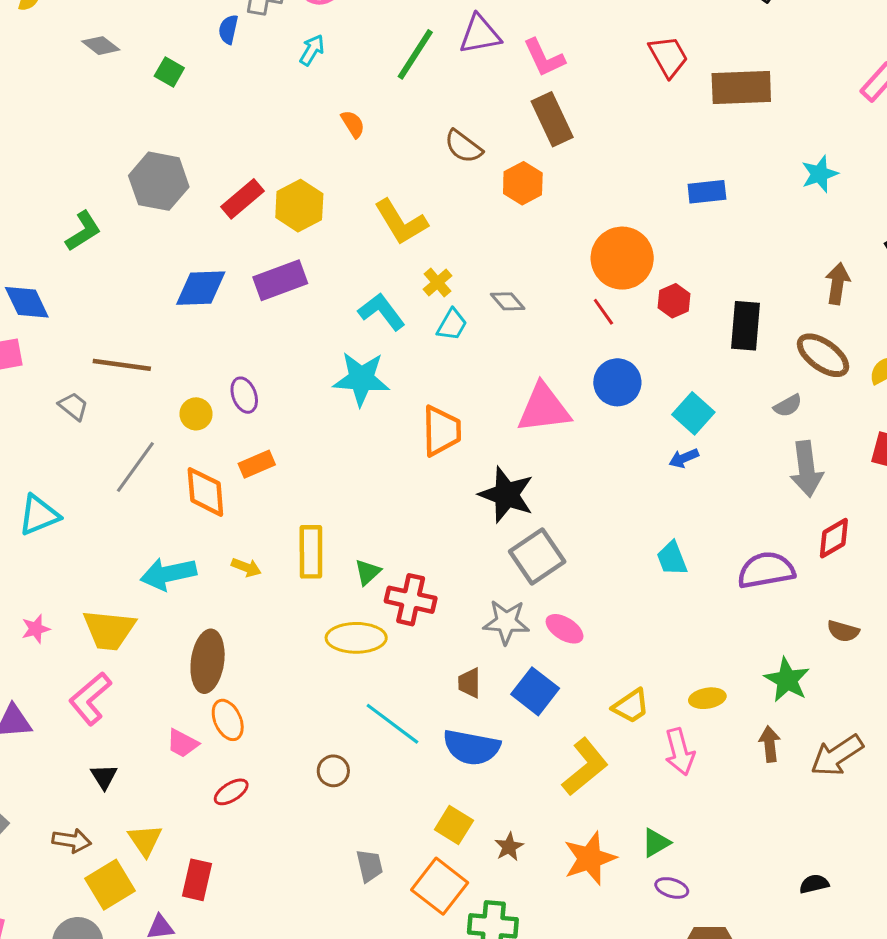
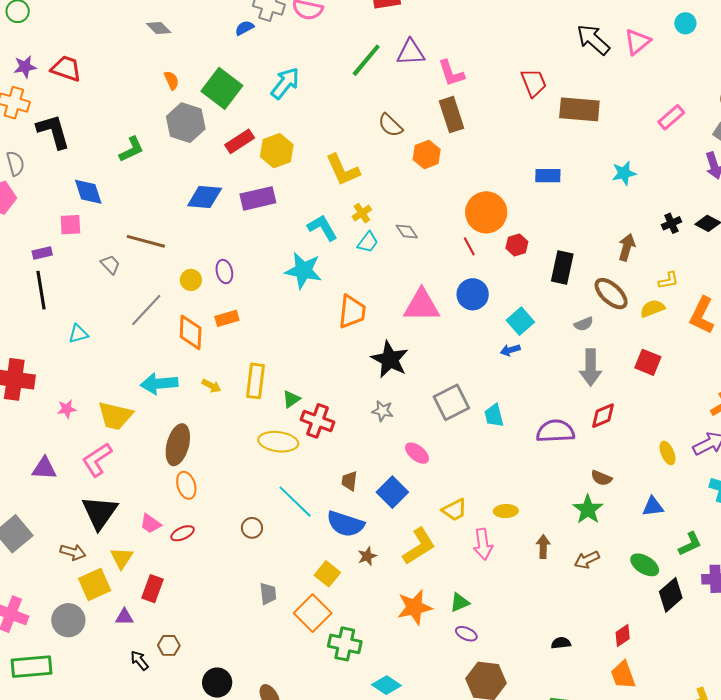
blue semicircle: (228, 29) -> (244, 28), turned 42
cyan arrow: (312, 50) -> (285, 83), moved, size x1.6
green square: (169, 72) -> (222, 88), moved, size x2.0
orange semicircle: (353, 124) -> (171, 80), moved
cyan triangle: (39, 515) -> (78, 334), size x0.7
gray square: (537, 556) -> (451, 402), moved
gray star: (506, 622) -> (383, 411), moved, size x0.7
green star: (787, 680) -> (588, 509), moved
pink trapezoid: (182, 743) -> (151, 524), moved
brown arrow: (837, 755) -> (587, 560), size x0.7
black triangle: (104, 777) -> (100, 513), size x2.0
brown star: (509, 847) -> (367, 556), moved

